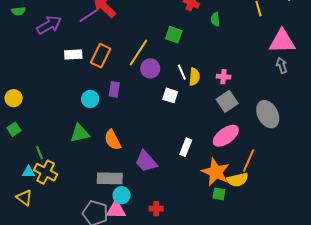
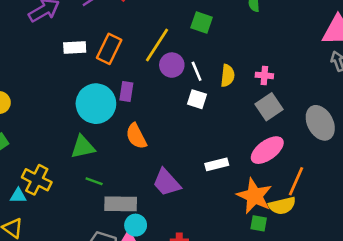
white line: (182, 72) -> (197, 71), moved
cyan circle: (90, 99) -> (96, 104), size x1.8
orange semicircle: (113, 140) -> (136, 136), moved
white rectangle: (186, 147) -> (217, 164), turned 54
green line: (40, 153) -> (94, 181), moved, turned -48
yellow cross: (46, 172) -> (37, 180), moved

